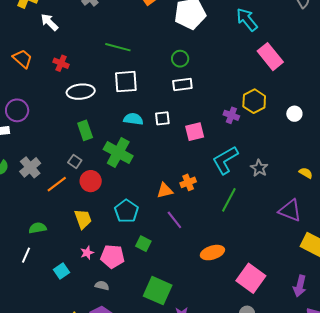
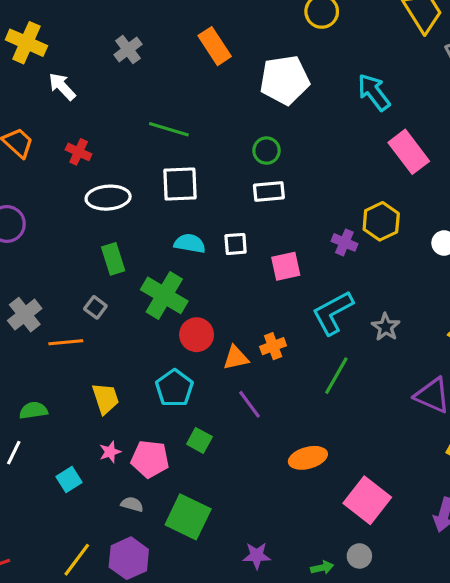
red circle: (91, 181) -> (197, 335), moved
orange line: (57, 184) -> (66, 342), turned 30
green square: (158, 291) -> (188, 517), moved

